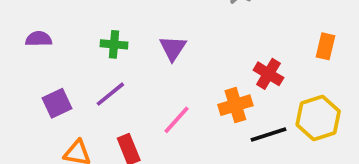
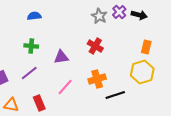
purple triangle: (173, 48) -> (61, 57), moved, turned 49
red cross: (268, 74) -> (95, 46), moved
yellow hexagon: (318, 118) -> (142, 72), moved

